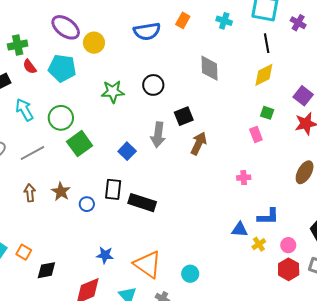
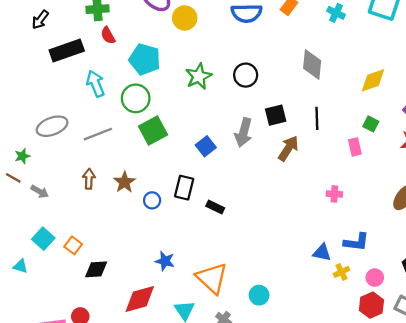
black line: (267, 43) -> (317, 118), moved
cyan pentagon: (62, 68) -> (145, 59), moved
green star: (113, 92) -> (199, 76), turned -30
black rectangle: (142, 203) -> (215, 207), size x0.6

